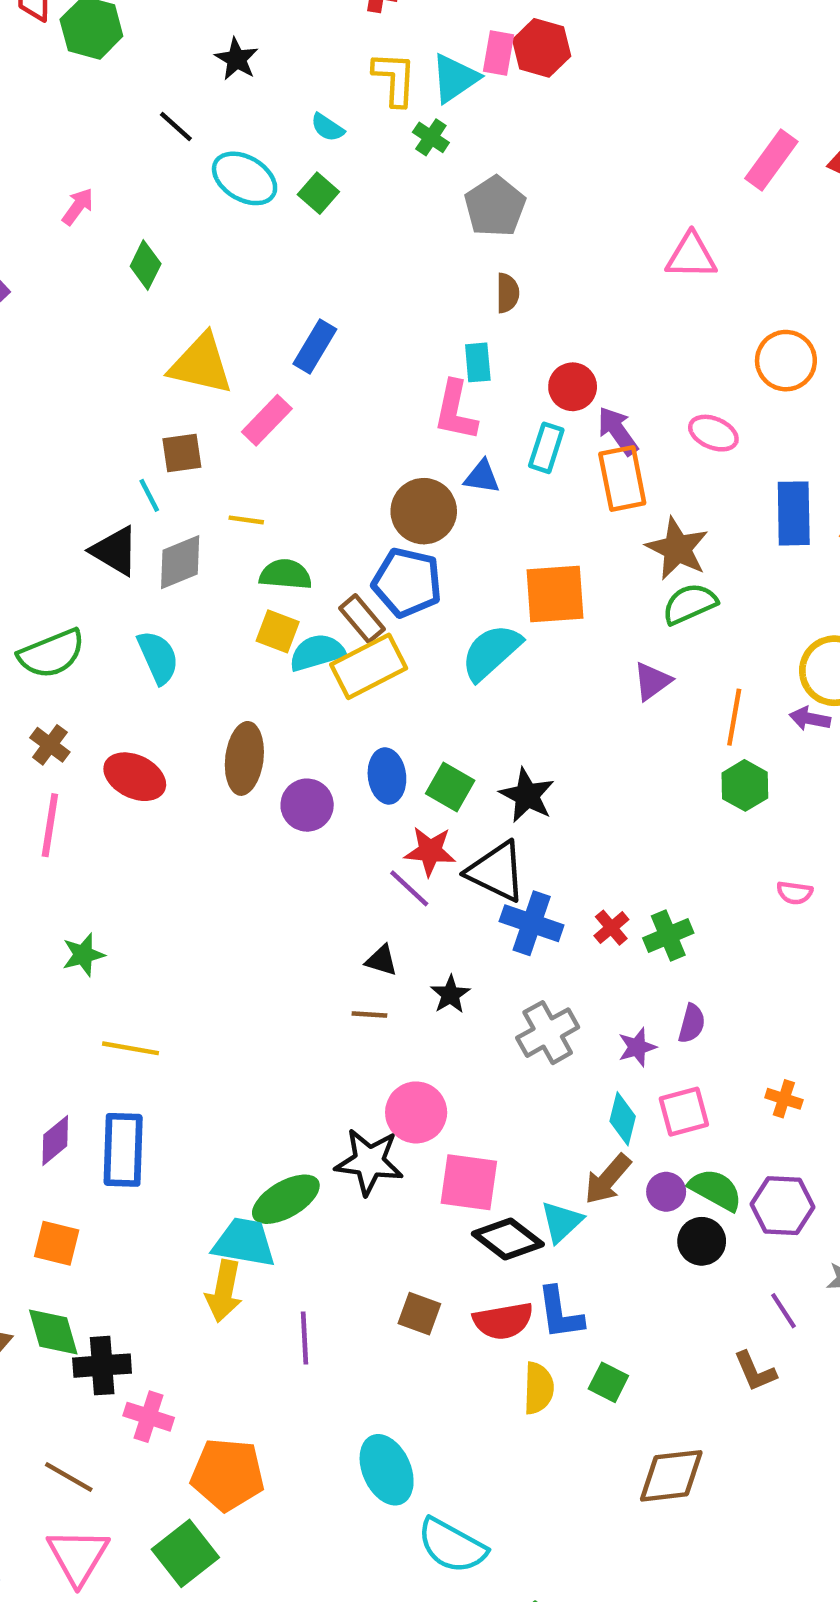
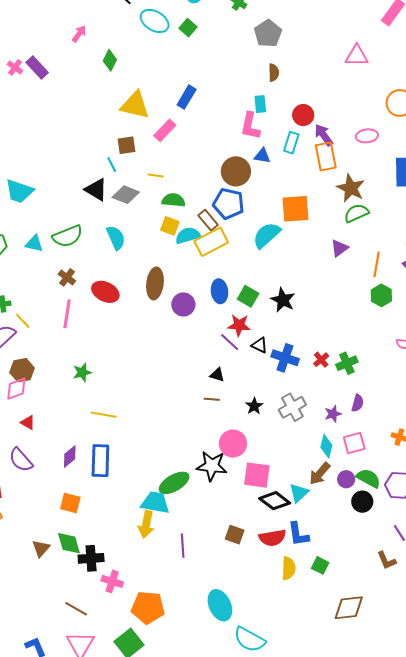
pink ellipse: (713, 433) -> (367, 136), turned -30
gray diamond: (180, 562) -> (126, 195), turned 44
black triangle: (496, 871) -> (260, 345), moved, size x0.6
black star: (450, 994) -> (254, 406), moved

